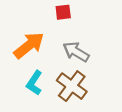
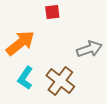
gray arrow: (76, 52) -> (89, 49), moved, turned 130

